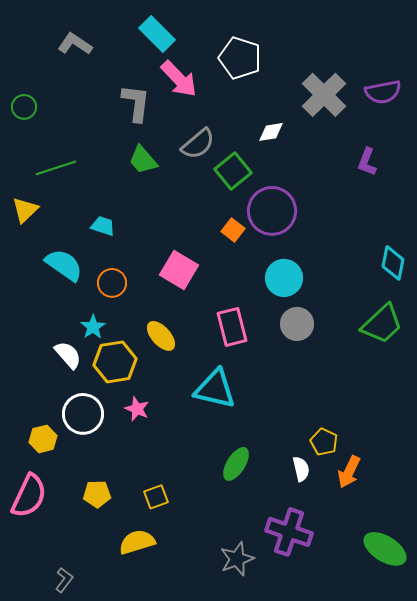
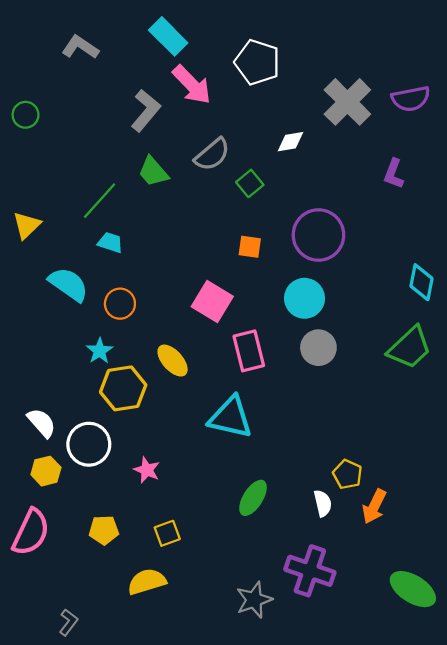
gray L-shape: (136, 103) -> (146, 111), turned 33
green line: (56, 168) -> (100, 201), moved, turned -30
green square: (233, 171) -> (250, 183), size x0.7
purple circle: (272, 211) -> (318, 235), moved
orange square: (233, 230) -> (250, 247), turned -30
pink square: (179, 270) -> (212, 302), moved
white semicircle: (68, 355) -> (42, 423), moved
pink star: (137, 409) -> (147, 470), moved

